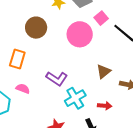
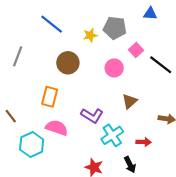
pink circle: (80, 34) -> (114, 68), size x0.7
brown triangle: (104, 71) -> (130, 101), moved
pink semicircle: (23, 89) -> (57, 128), size x1.5

